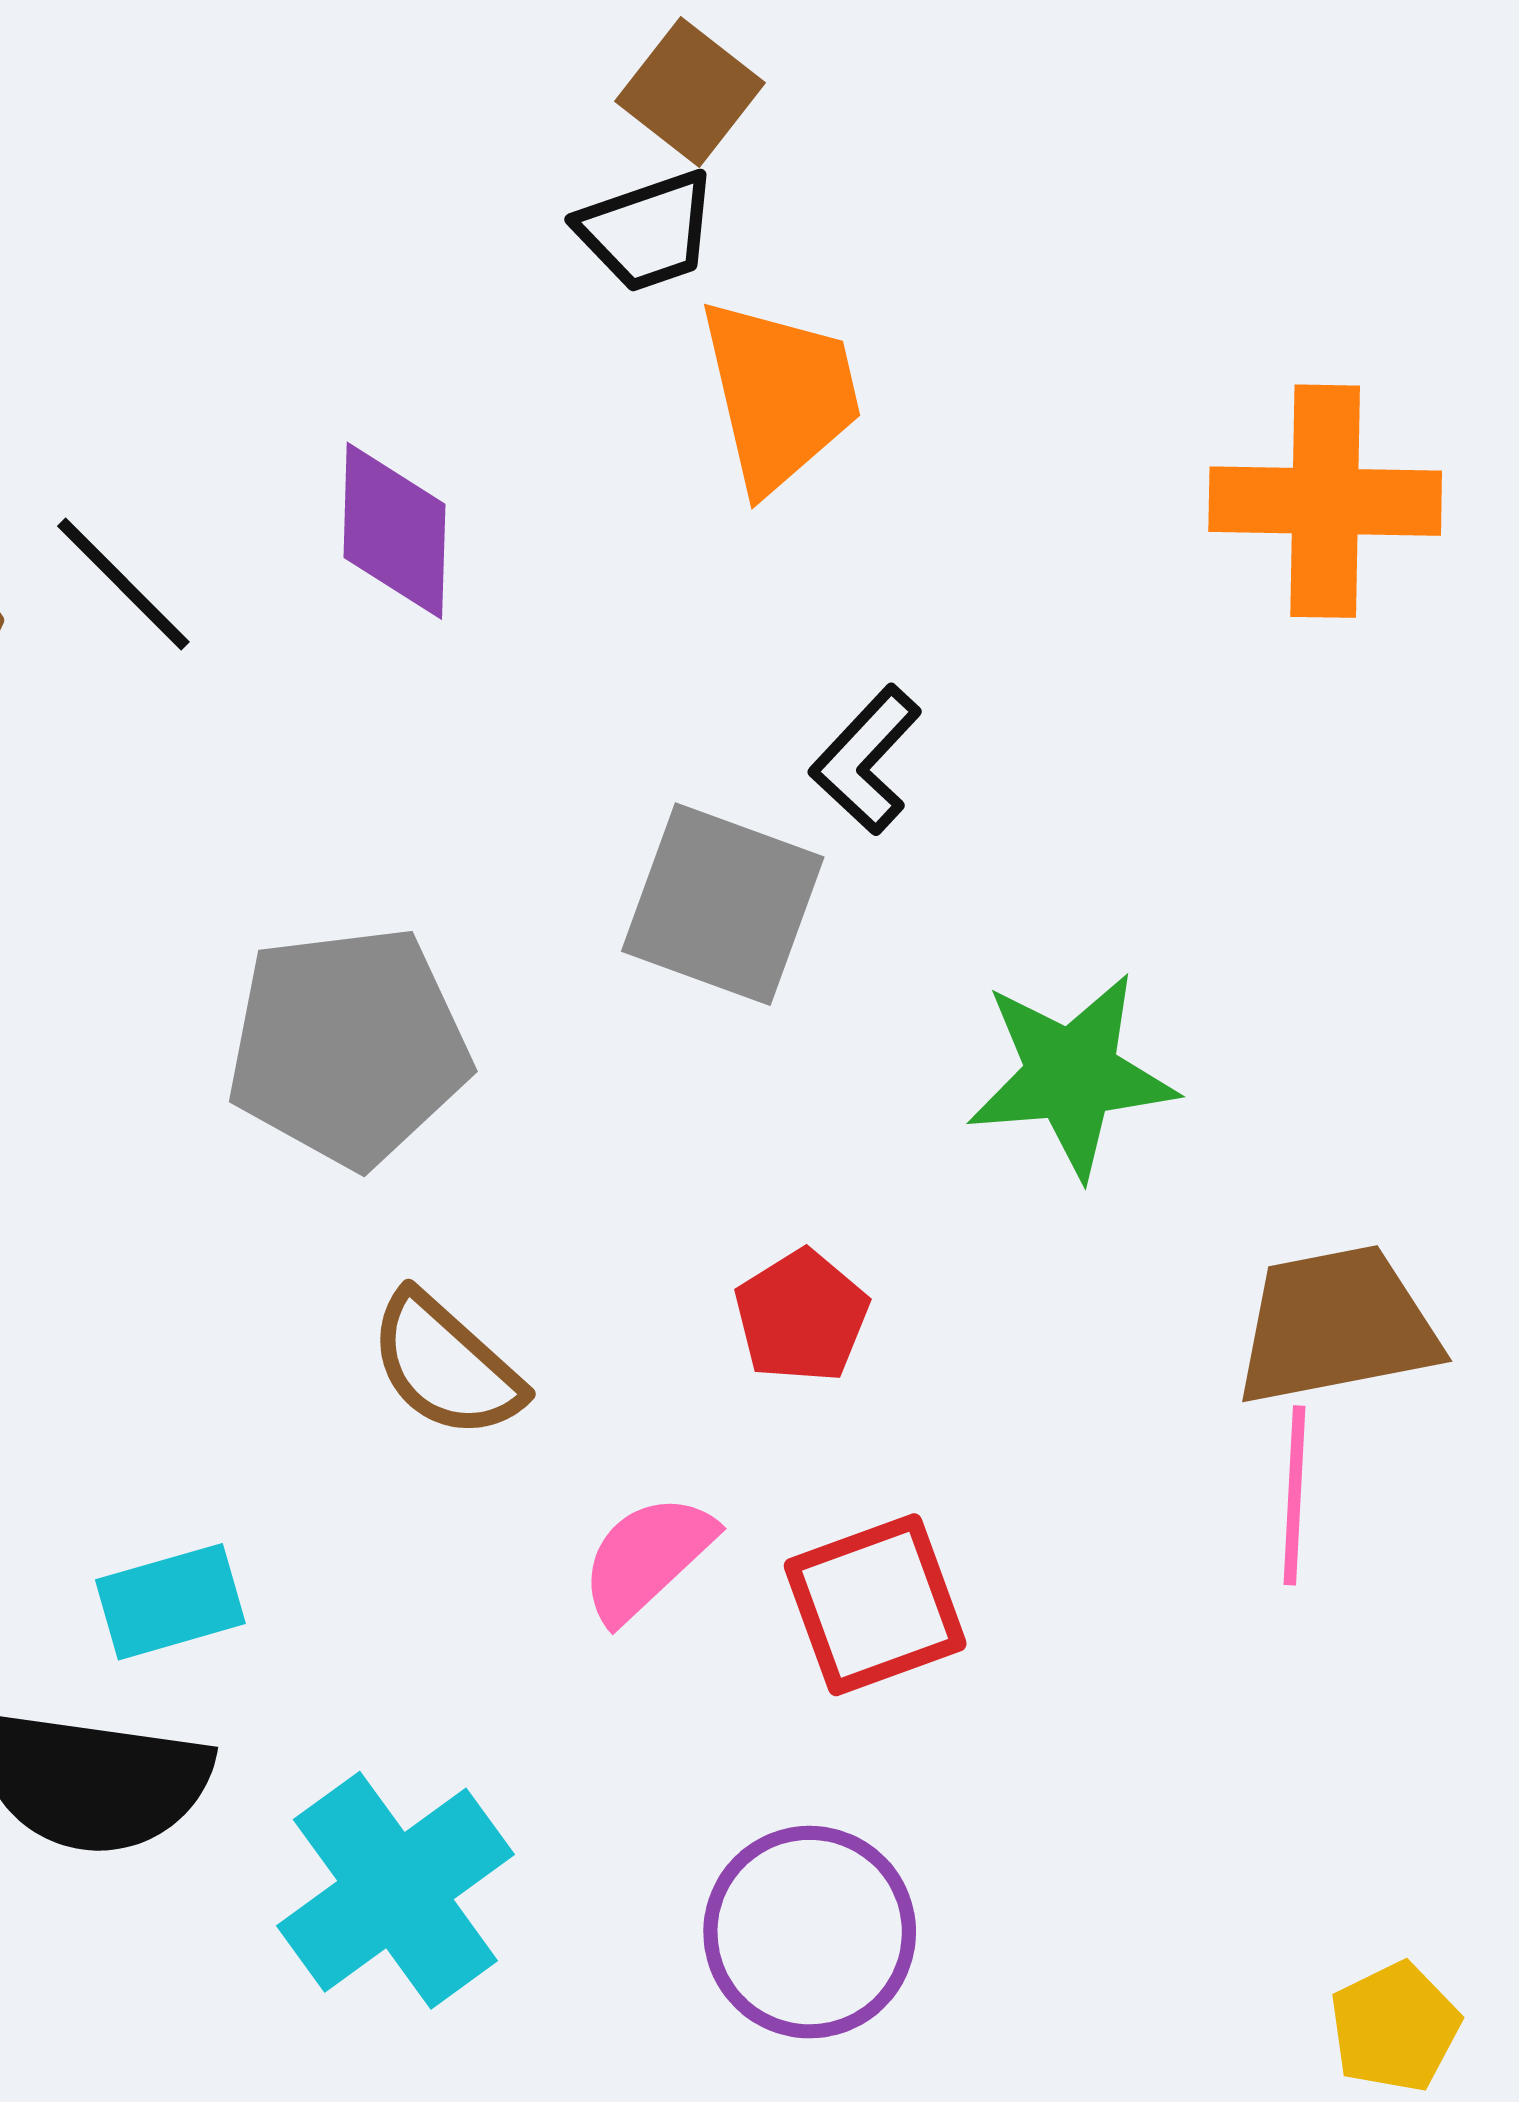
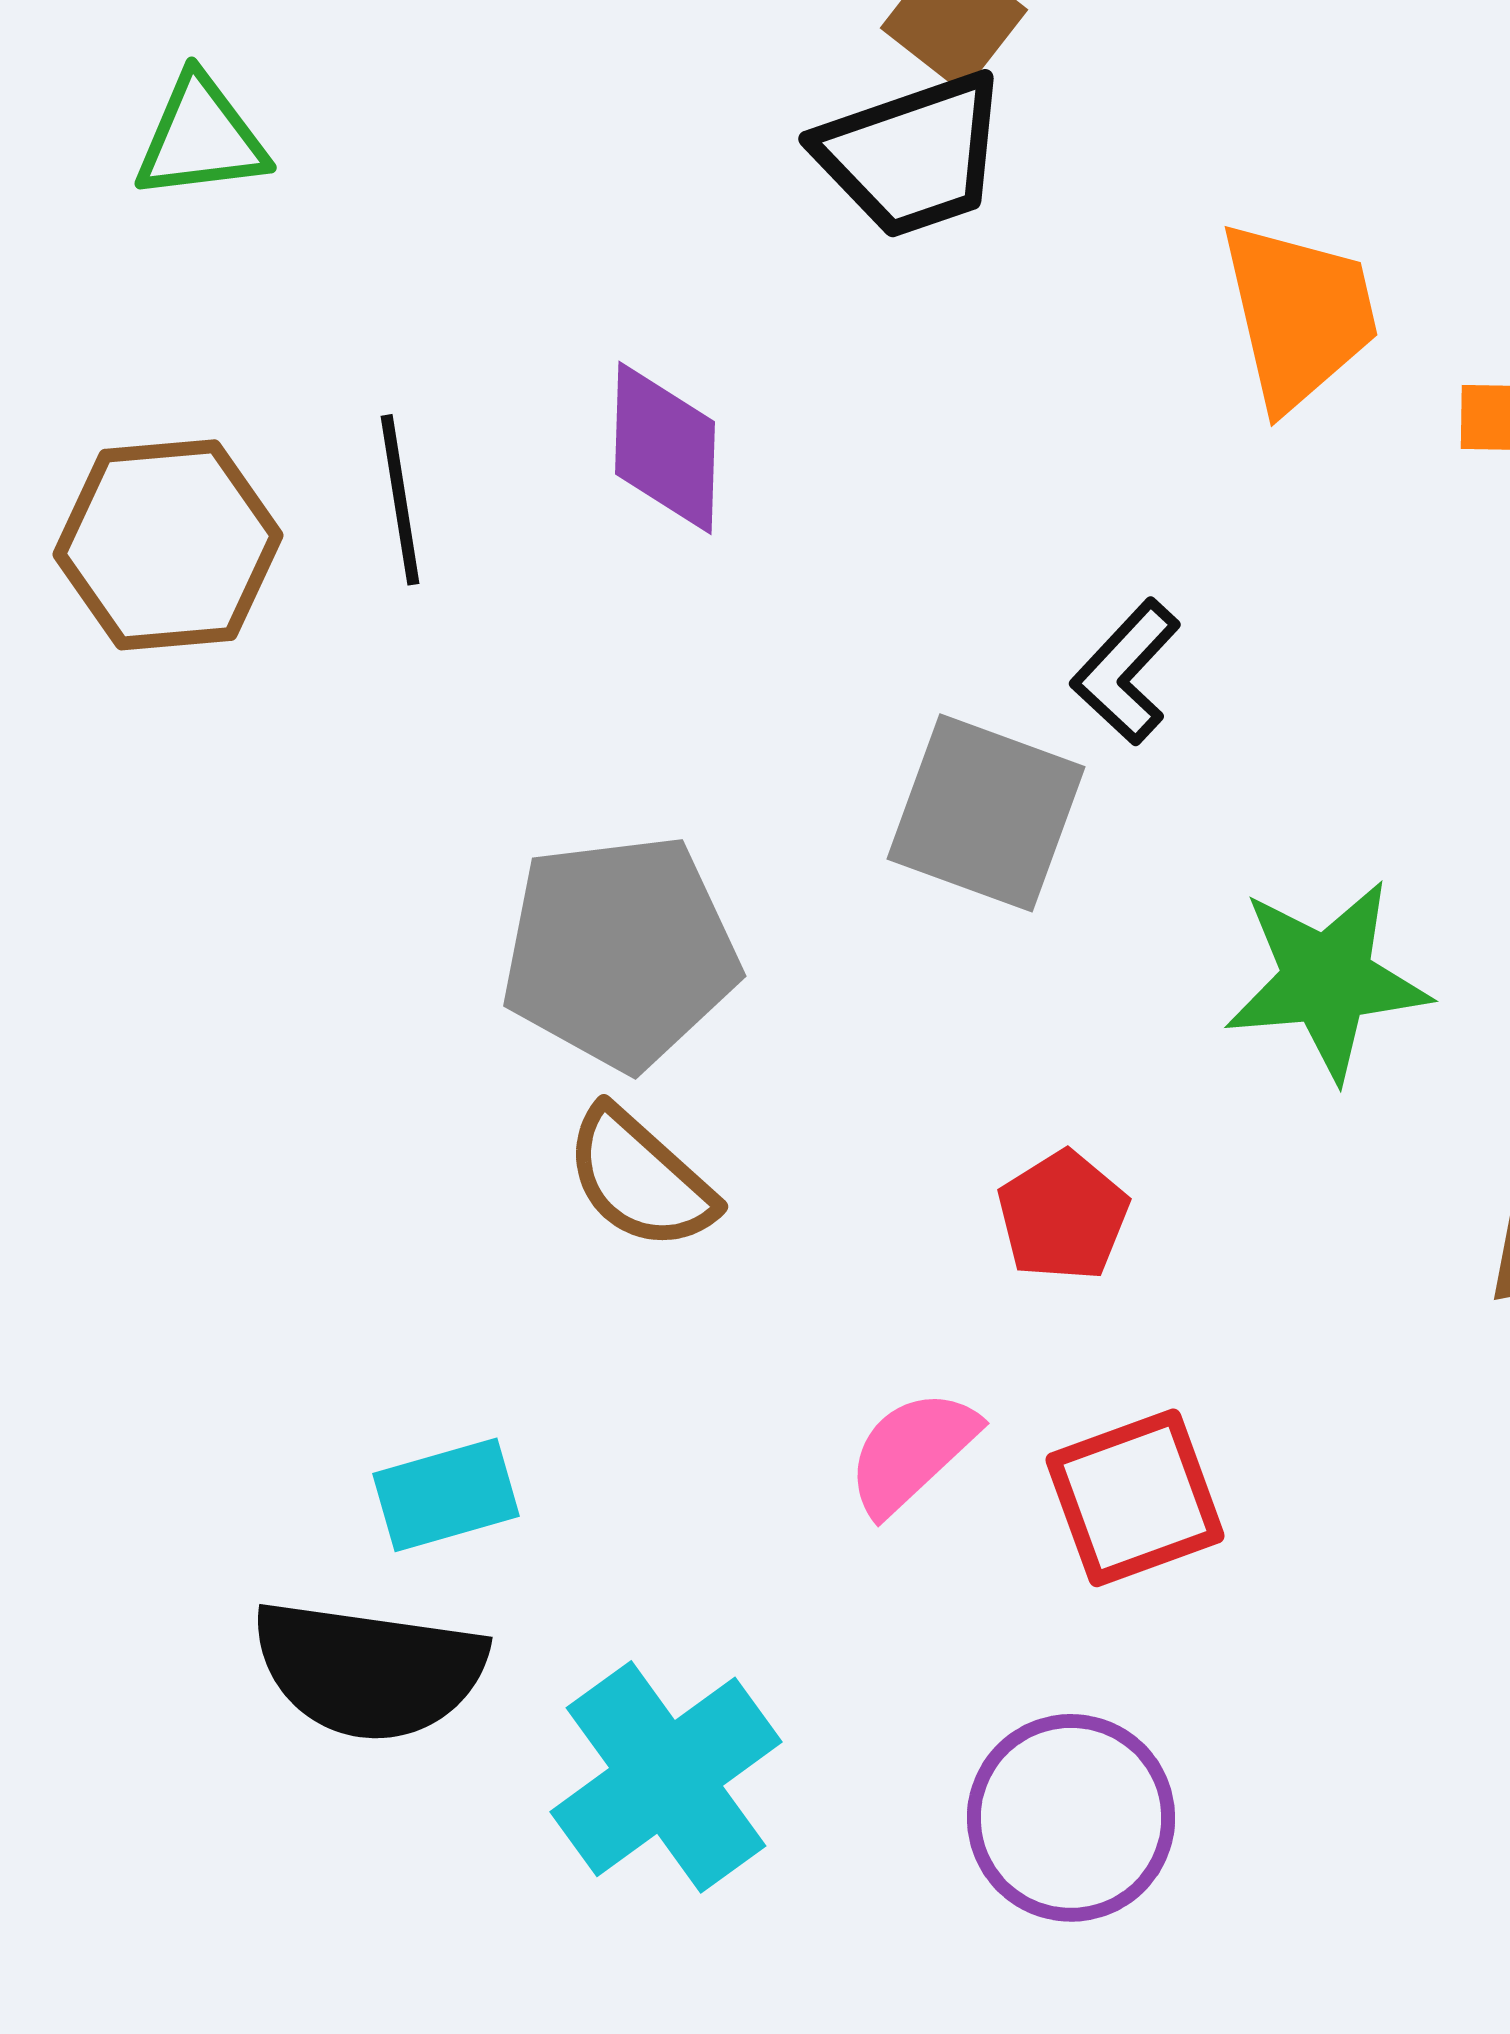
black trapezoid: (647, 231) -> (912, 155), size x1.4
orange trapezoid: (780, 395) -> (1299, 315), moved
black line: (123, 584) -> (400, 500), turned 36
brown semicircle: (446, 1365) -> (640, 1179), moved

